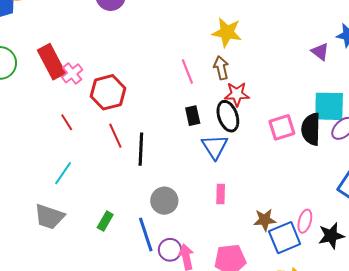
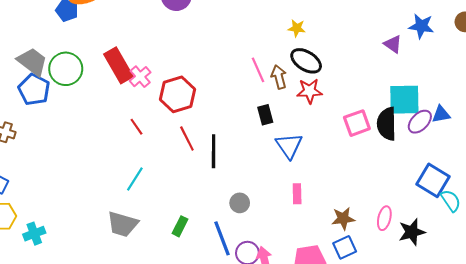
yellow star: (227, 32) -> (297, 28), size x0.6
brown arrow: (221, 68) -> (279, 77), moved
black ellipse: (228, 116) -> (306, 61), moved, turned -36
gray circle: (164, 201) -> (240, 203), size x0.7
blue square: (285, 238) -> (345, 247), moved, size x0.7

